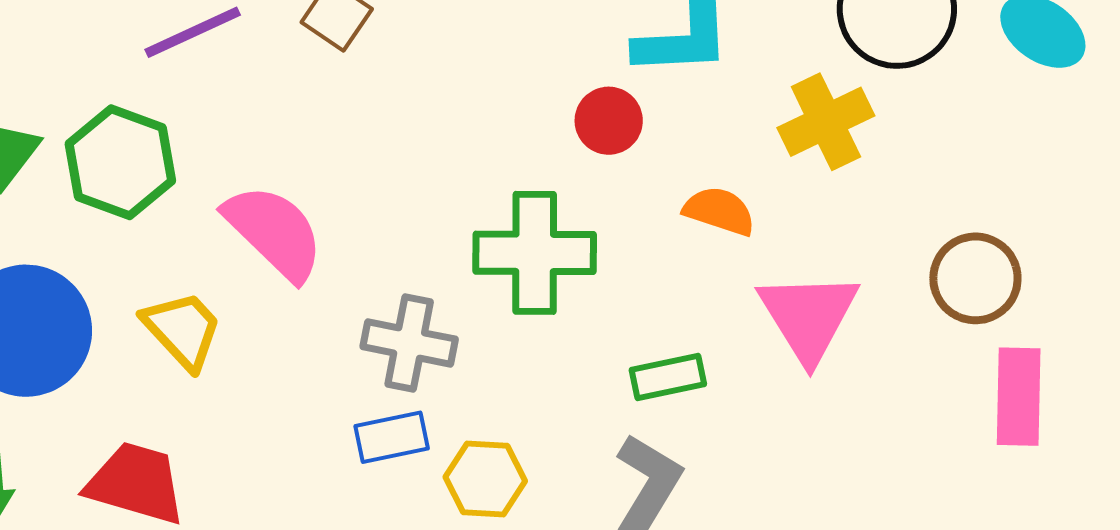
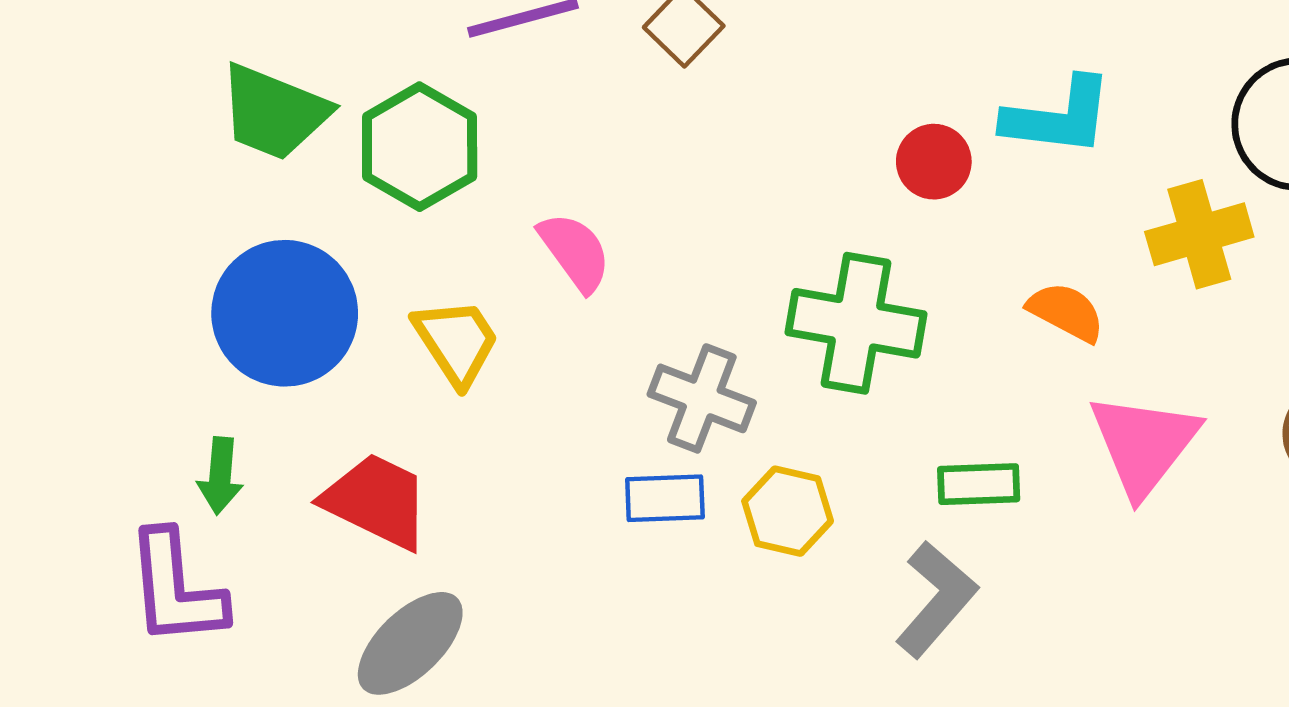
red circle: (609, 121) -> (934, 162), moved
pink semicircle: (274, 232) -> (575, 252), size x0.7
yellow hexagon: (485, 479) -> (788, 511), moved

